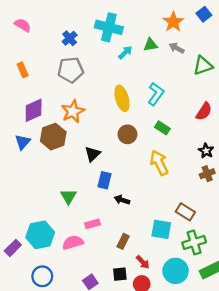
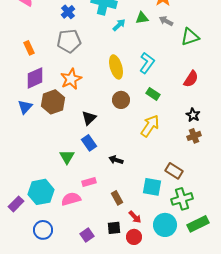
orange rectangle: (23, 70) -> (29, 48), moved
yellow arrow: (159, 163) -> (150, 126), turned 60
blue rectangle: (105, 180) -> (89, 143), moved, turned -49
brown rectangle: (123, 241) -> (117, 198), turned -56

